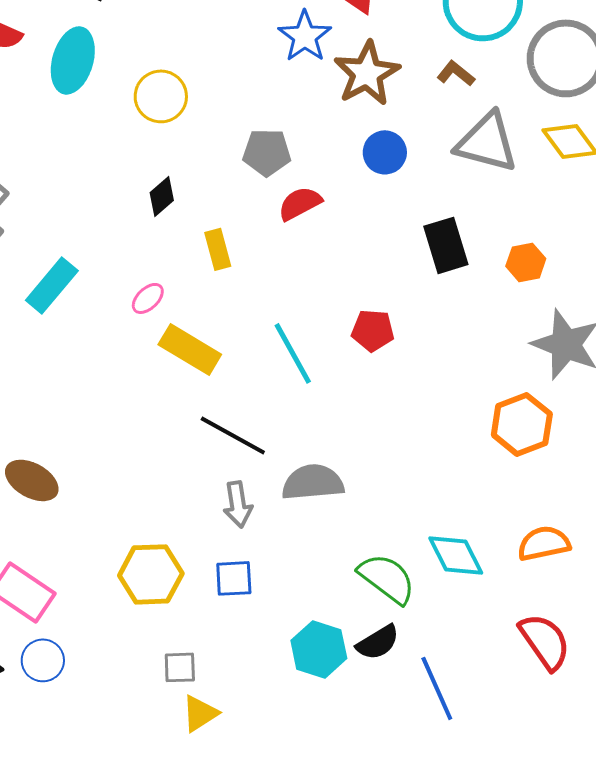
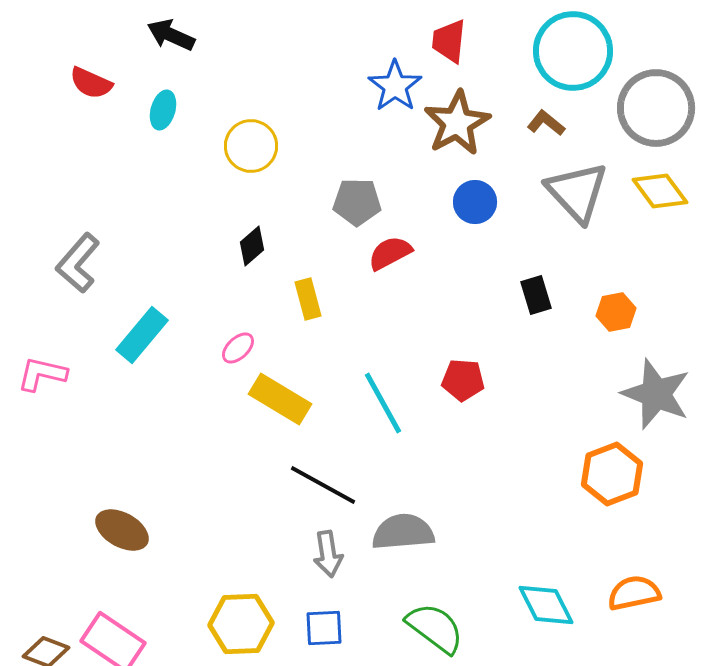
cyan ellipse: (73, 60) -> (163, 110), size x0.6
gray triangle: (487, 142) -> (577, 192), turned 32
black rectangle: (446, 245) -> (536, 295), size x0.7
green semicircle: (387, 578) -> (435, 628), moved

